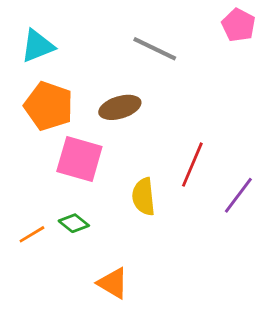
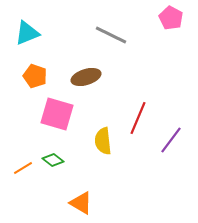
orange pentagon: (49, 106) -> (35, 76), size x0.7

